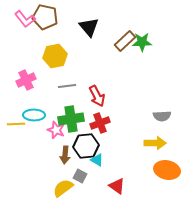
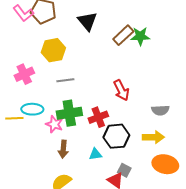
red arrow: (97, 96) -> (121, 90), moved
black hexagon: (86, 146) -> (116, 136), moved
cyan triangle: (97, 160) -> (95, 154), turned -40
gray square: (80, 176) -> (124, 170), moved

